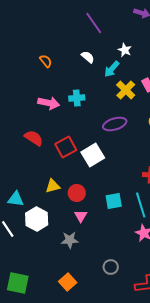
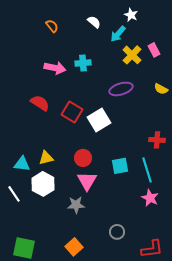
red square: (66, 147) -> (72, 112), turned -30
yellow triangle: (53, 186) -> (46, 158), moved
pink triangle: (81, 216) -> (87, 181), size x1.5

